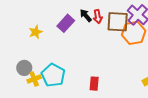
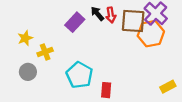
yellow star: (36, 32) -> (25, 38), moved
cyan pentagon: (53, 75) -> (79, 75), moved
yellow cross: (34, 79) -> (45, 52), moved

